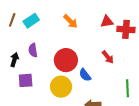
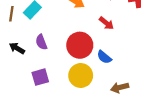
red arrow: (108, 57) -> (106, 23), moved
black arrow: (14, 60) -> (17, 48), moved, turned -64

